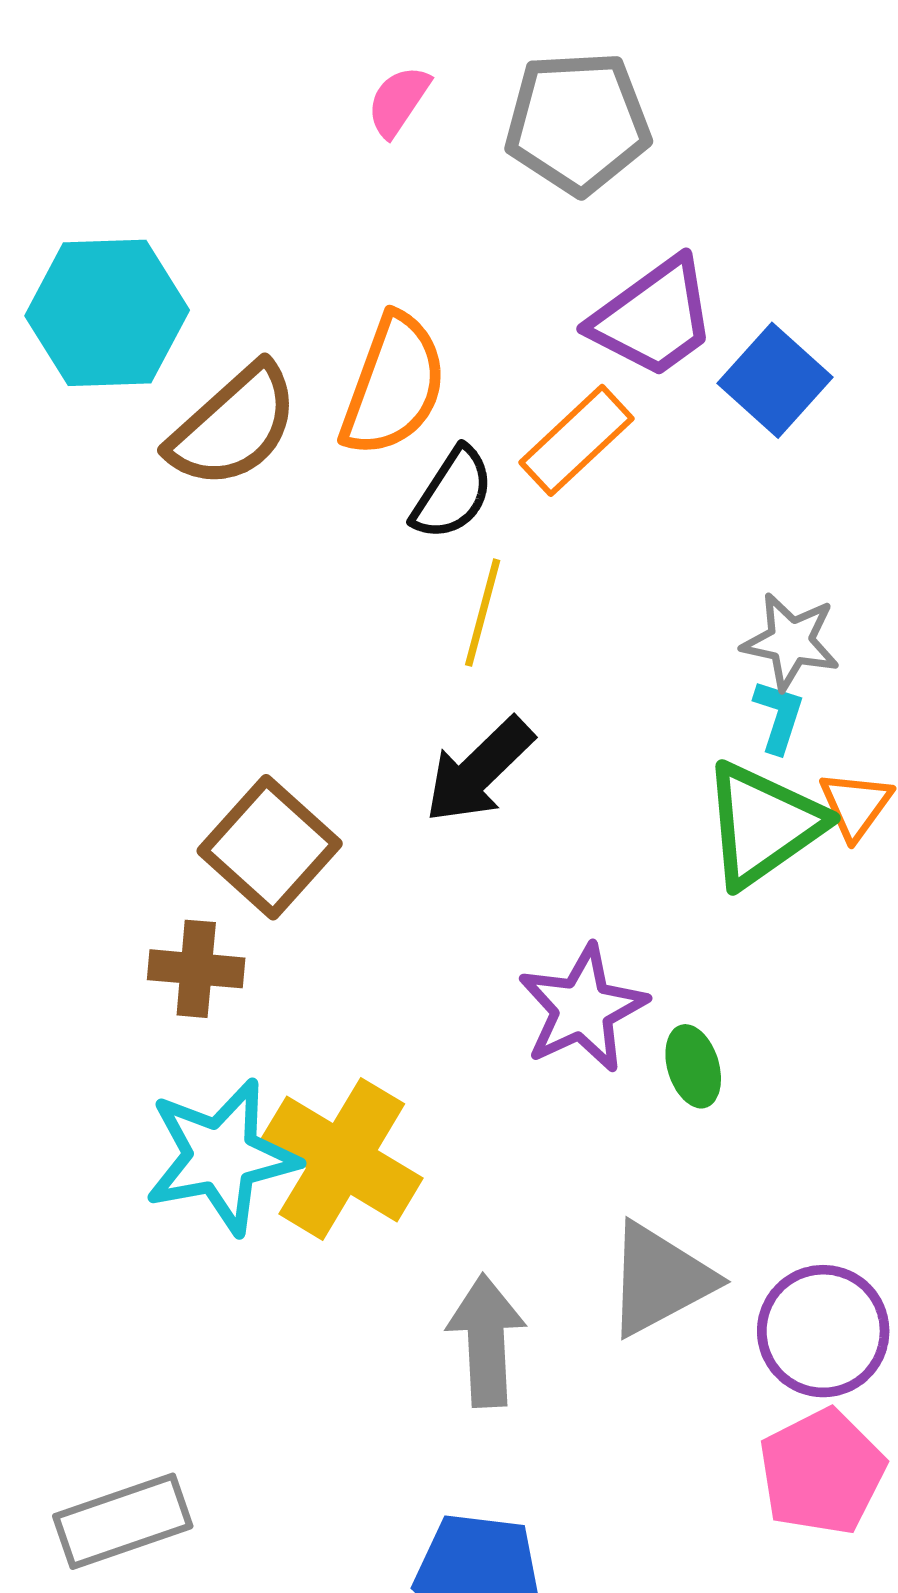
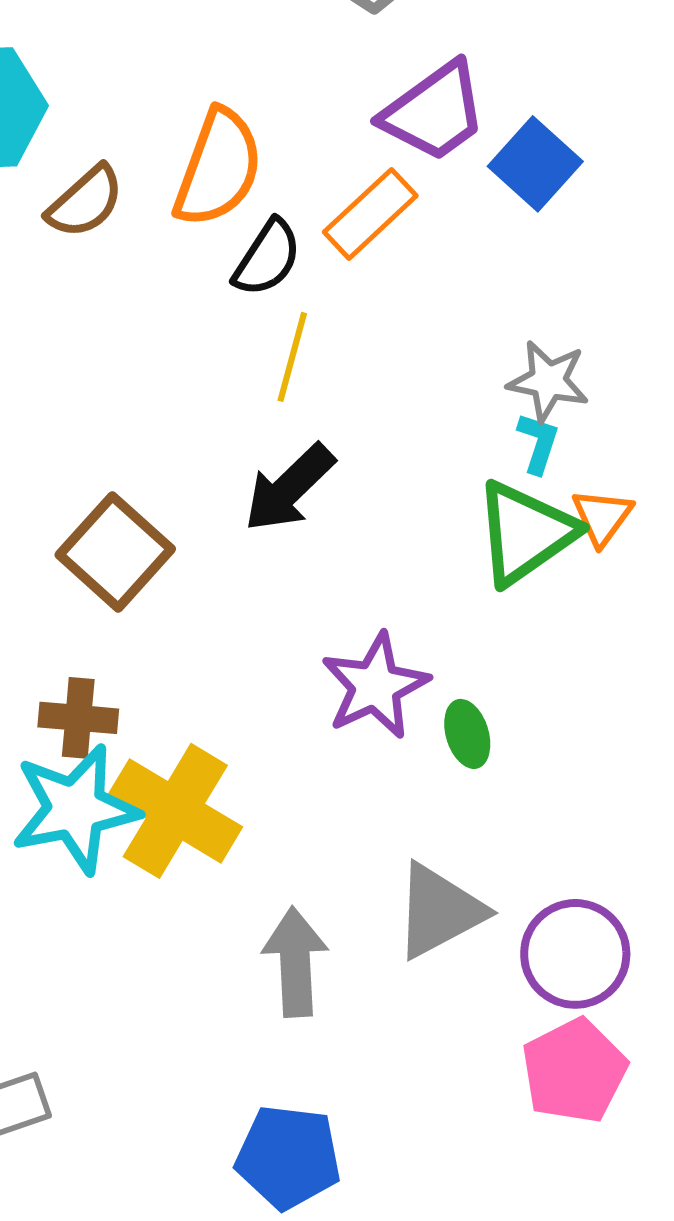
brown semicircle: (233, 426) -> (85, 202), size x0.7
brown cross: (196, 969) -> (78, 718), moved

